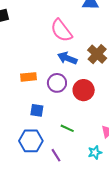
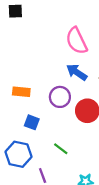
orange rectangle: (29, 77) -> (21, 92), moved

